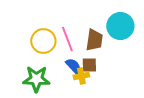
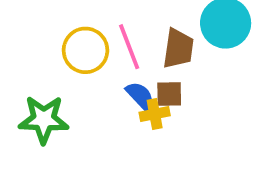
green star: (36, 79) -> (44, 119), moved

